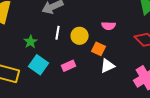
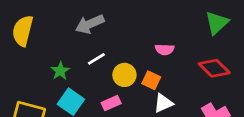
white line: (58, 33) -> (96, 59), turned 48
yellow circle: (80, 36) -> (124, 75), moved

